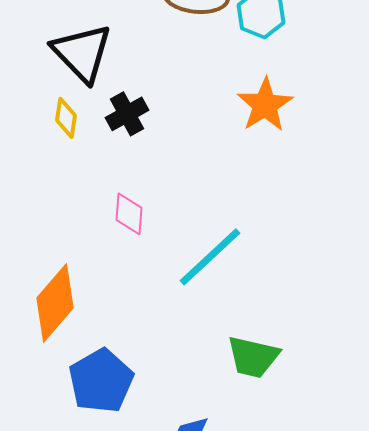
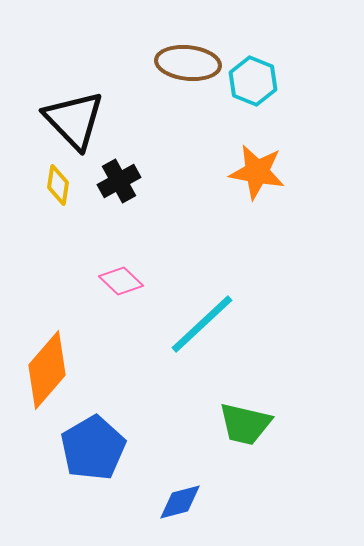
orange star: (265, 105) -> (257, 172), turned -30
pink diamond: (129, 214) -> (121, 281), turned -51

